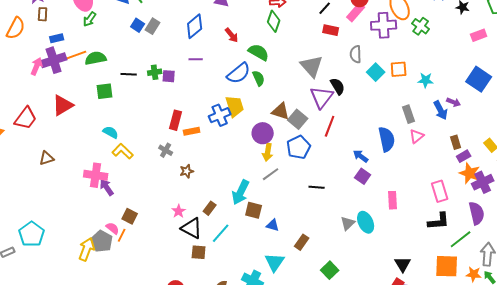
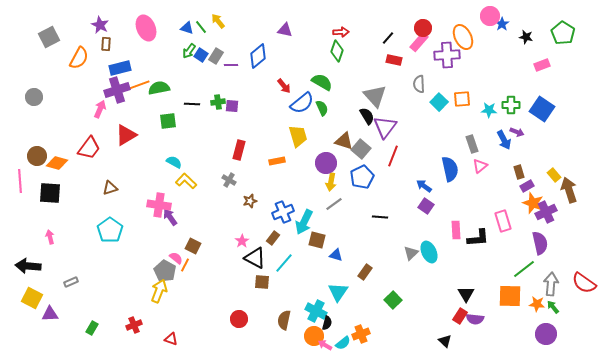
green arrow: (90, 19) -> (189, 51), moved
green cross: (421, 26) -> (511, 105), moved, turned -36
red arrow: (232, 35) -> (284, 86), moved
blue rectangle: (57, 38) -> (120, 68), size x1.5
purple line: (196, 59) -> (231, 65), moved
pink arrow: (37, 66) -> (100, 109), moved
black semicircle: (338, 86) -> (367, 116), moved
blue cross: (220, 115) -> (283, 212), moved
orange rectangle: (192, 131) -> (277, 161), moved
black L-shape: (439, 221) -> (478, 238), moved
cyan pentagon: (32, 234) -> (110, 230), moved
yellow arrow: (87, 249) -> (159, 291), moved

